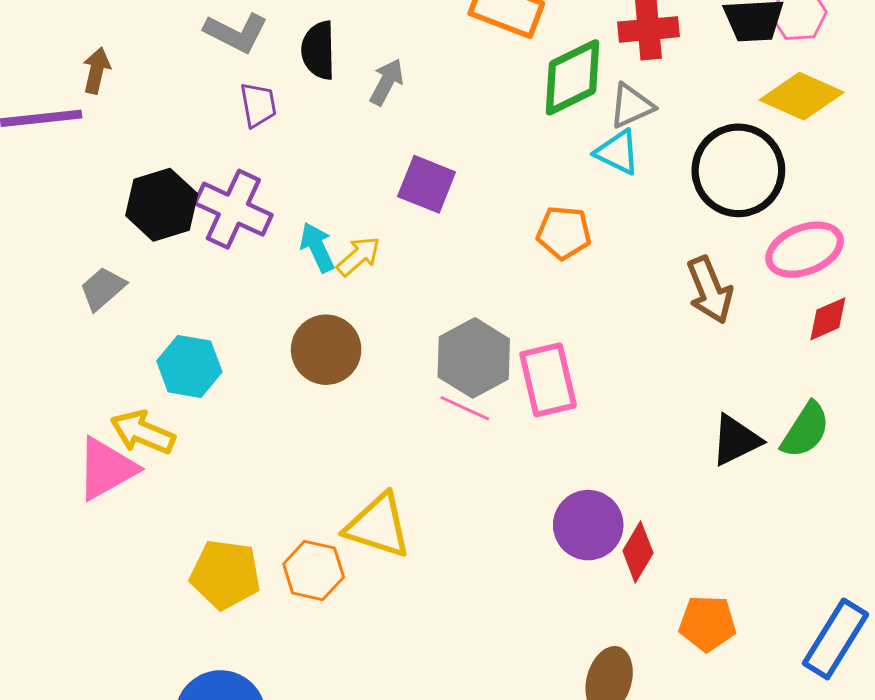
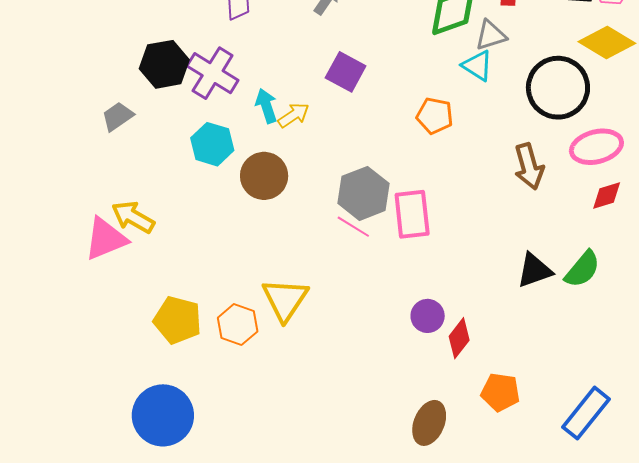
cyan hexagon: (189, 366) -> (212, 144), moved
purple circle: (588, 525) -> (428, 316), size x0.7
yellow triangle: (378, 526) -> (285, 299), turned 39

